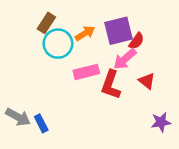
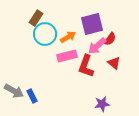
orange arrow: (85, 33) -> (68, 37), moved
red semicircle: (137, 41) -> (110, 39), moved
purple star: (161, 122) -> (102, 104), moved

